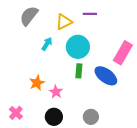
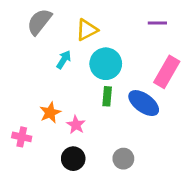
purple line: (90, 14) -> (157, 23), moved
pink cross: (16, 113) -> (22, 137), moved, turned -32

